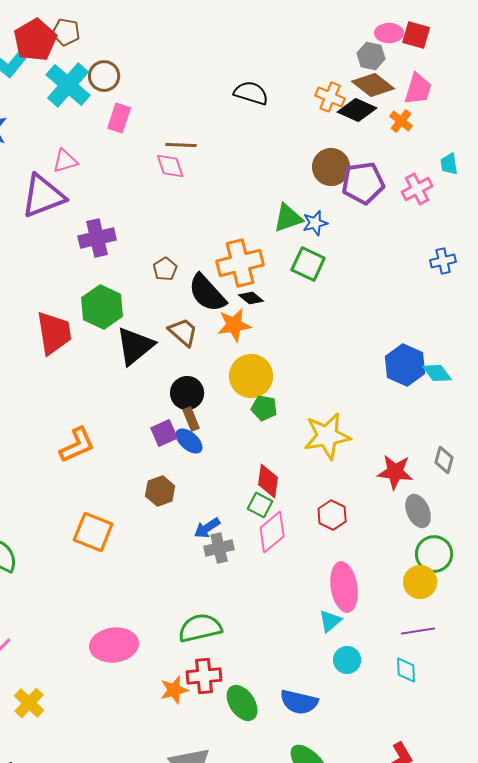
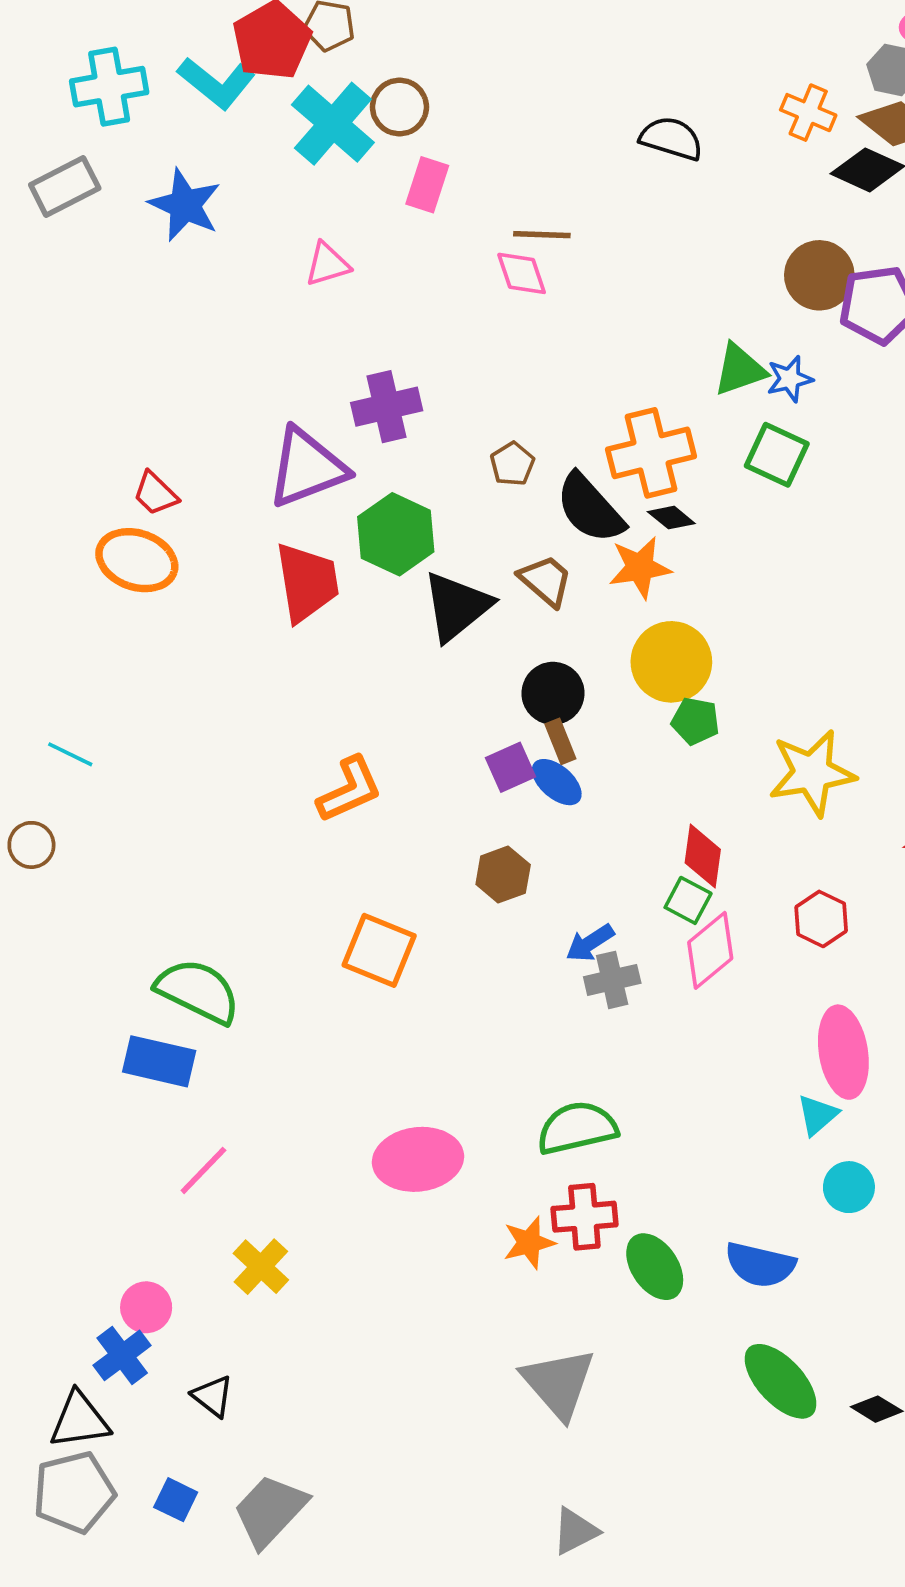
orange cross: (330, 97) -> (808, 113), moved
purple triangle: (43, 196) -> (307, 468), moved

